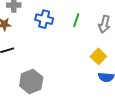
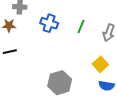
gray hexagon: (31, 82) -> (60, 83), moved

